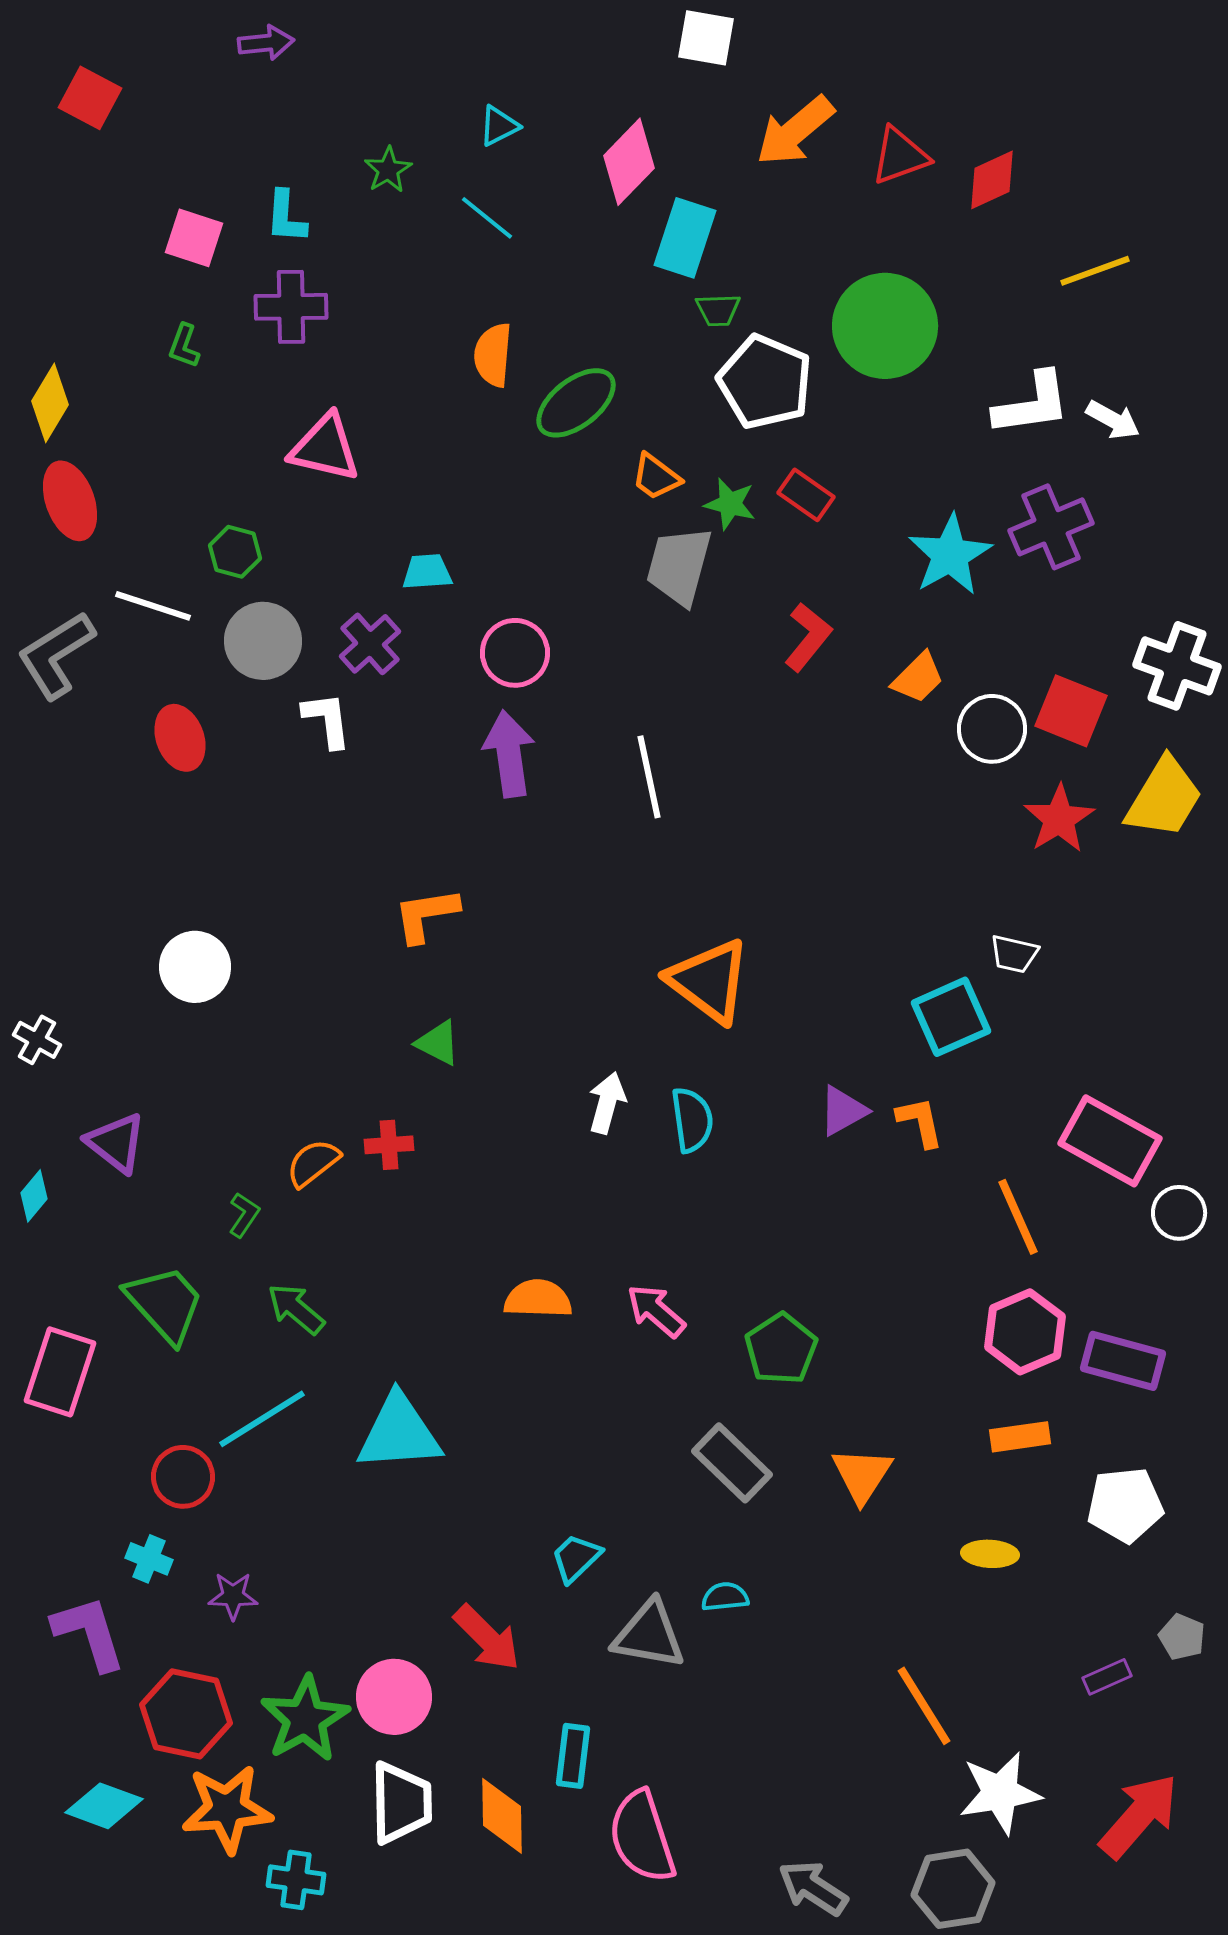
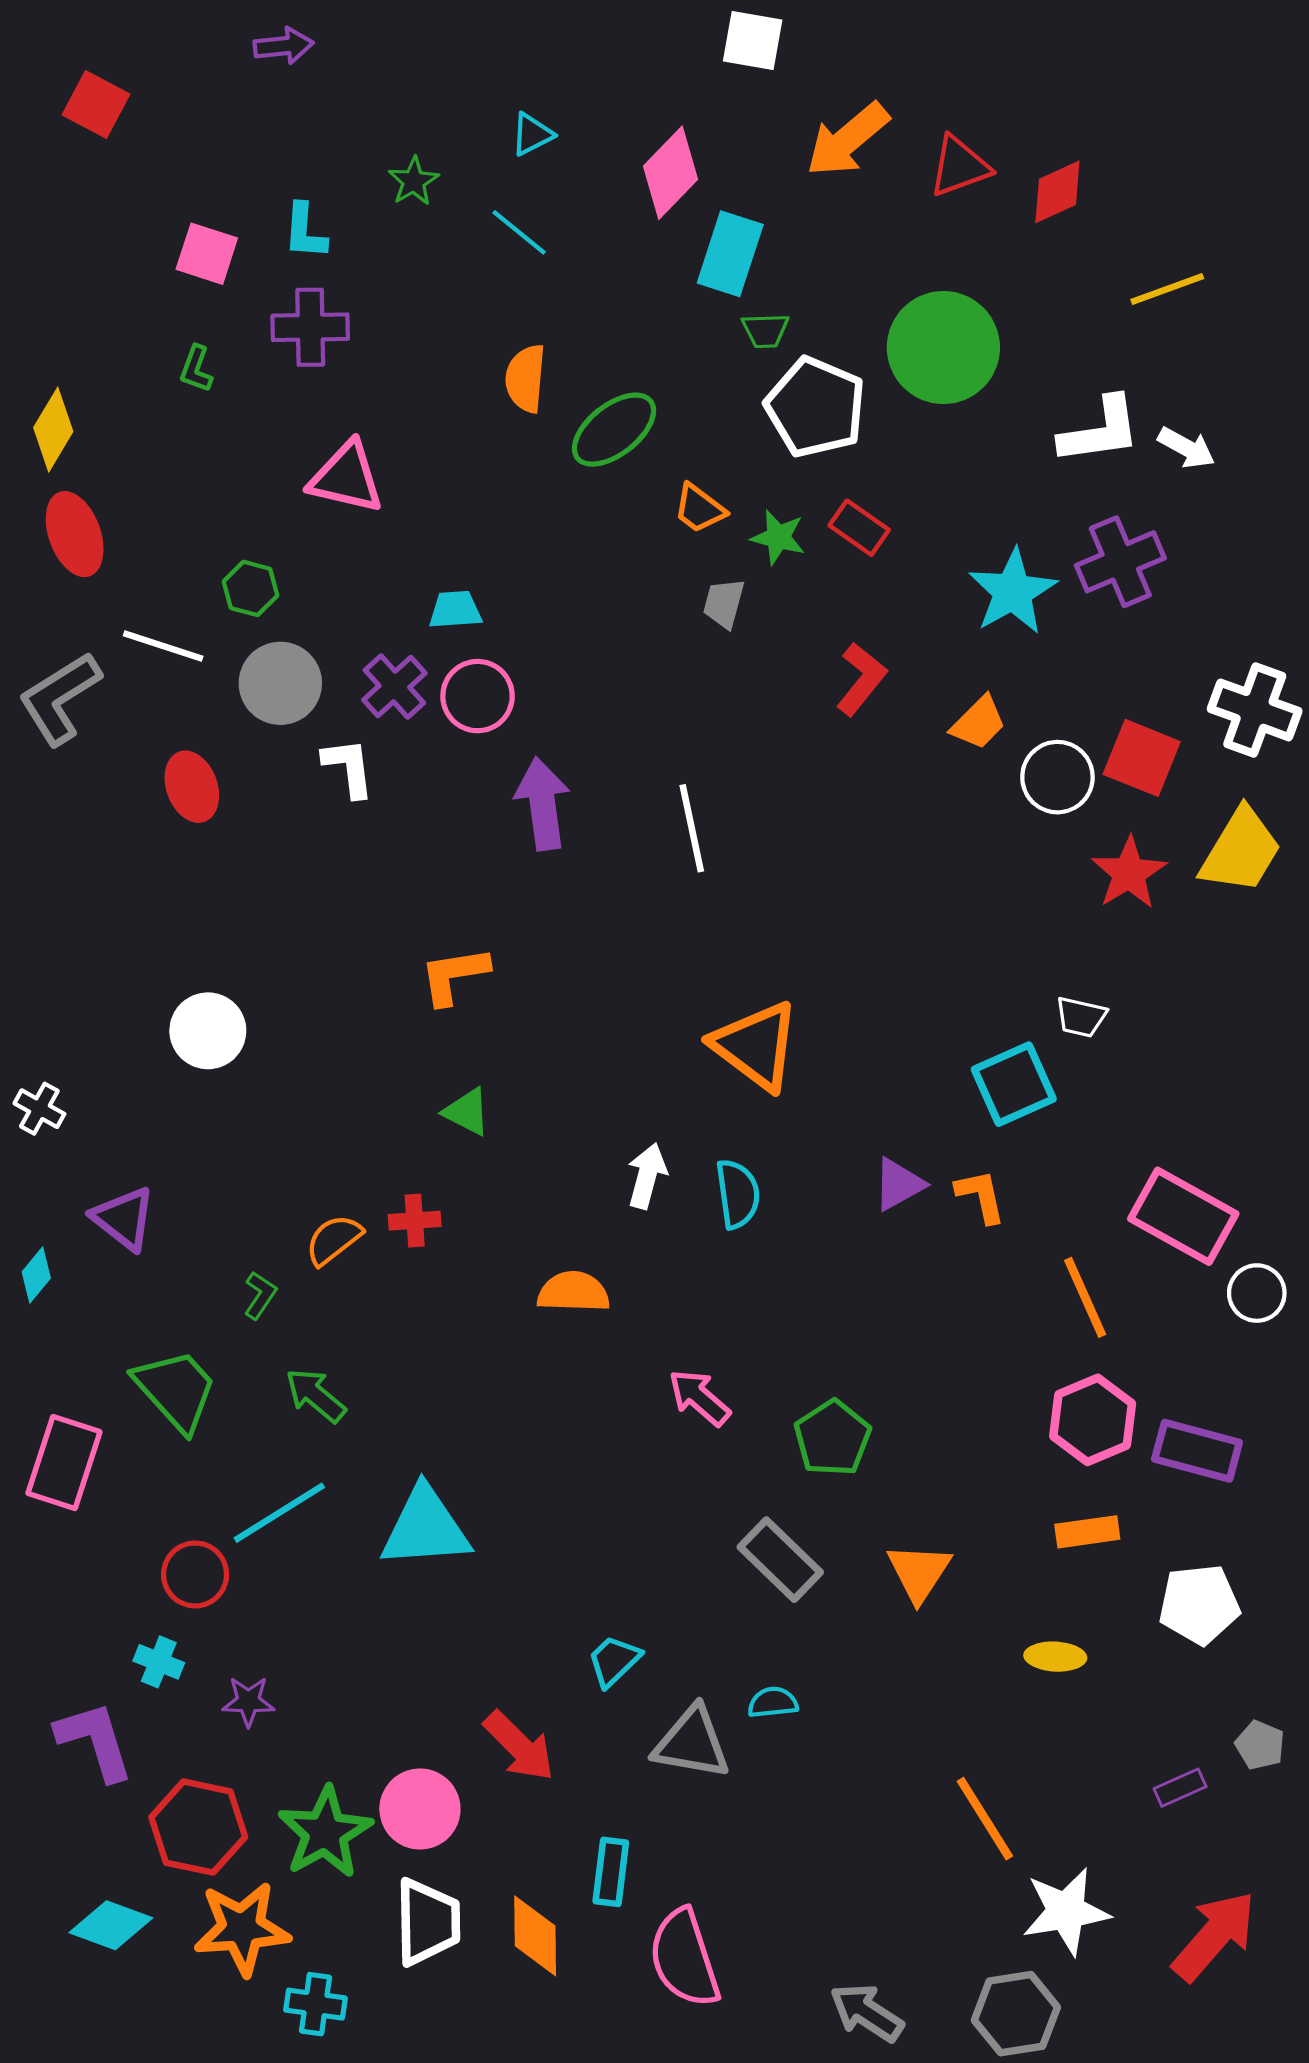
gray trapezoid: (679, 566) -> (724, 603), size x0.6
pink circle: (515, 653) -> (478, 696), moved
orange semicircle: (538, 1299) -> (573, 1292), moved

